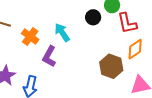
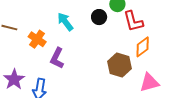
cyan arrow: (62, 32) -> (65, 22), moved

